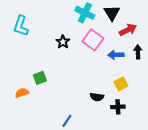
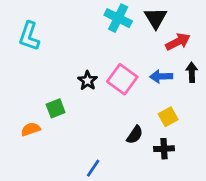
pink square: (93, 40) -> (122, 79), moved
black star: (63, 42) -> (88, 81), moved
black semicircle: (97, 97) -> (135, 135), turned -64

